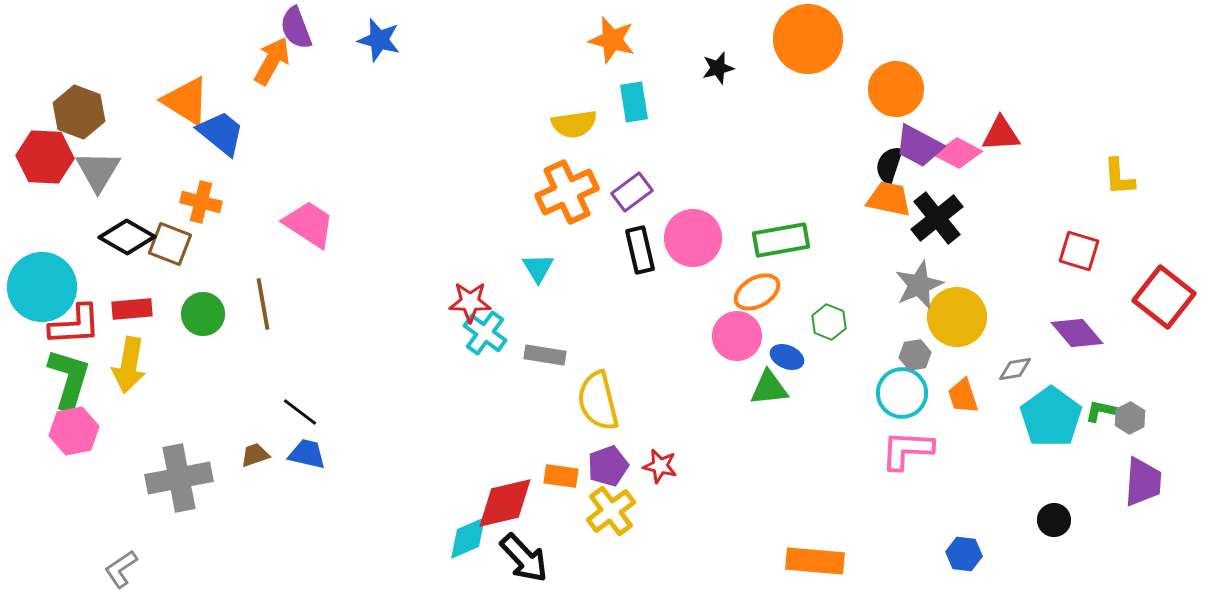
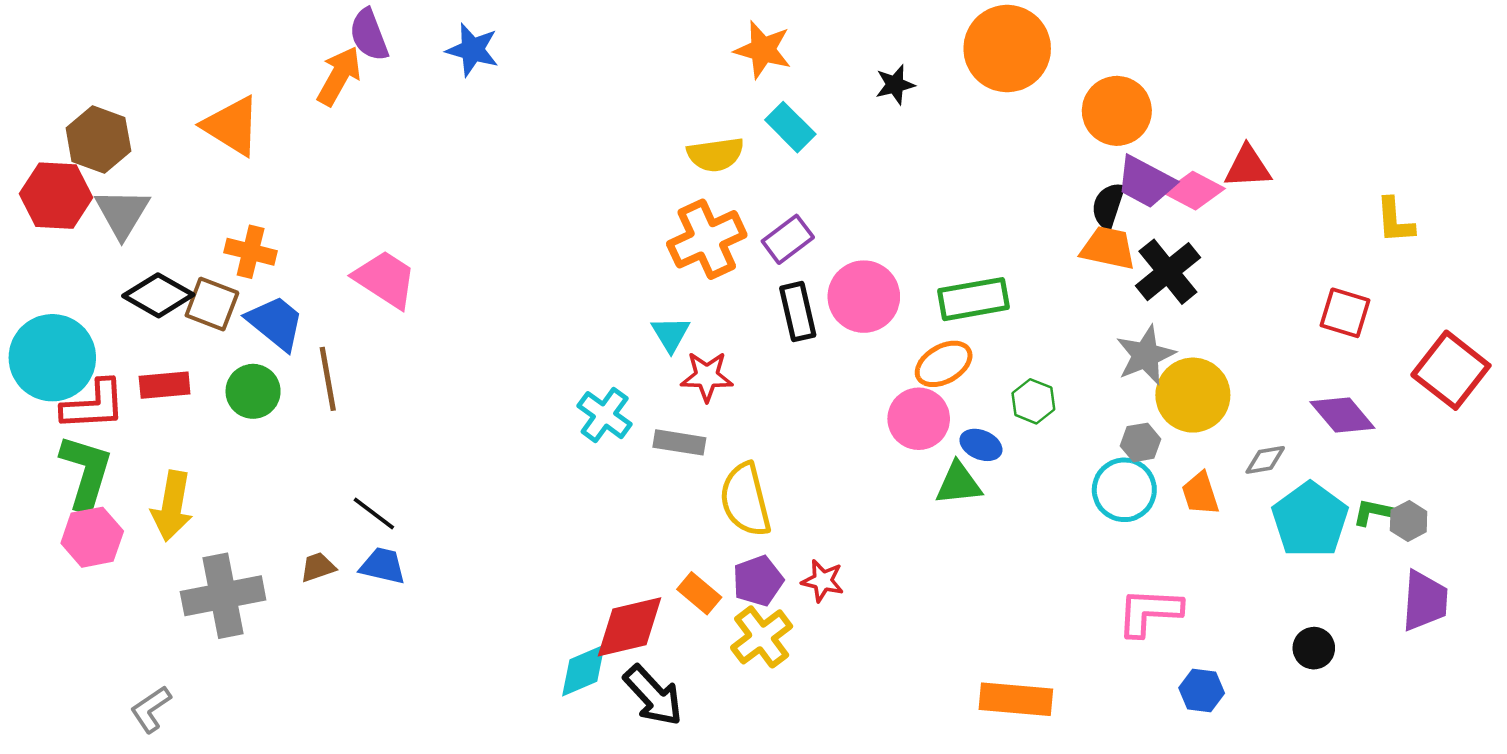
cyan rectangle: (634, 102) -> (790, 127), turned -36
blue trapezoid: (221, 133) -> (275, 323), moved
red star: (470, 302) -> (707, 376), moved
yellow arrow: (129, 365) -> (172, 506), moved
pink L-shape: (907, 450) -> (1149, 612), moved
orange rectangle: (561, 476) -> (699, 593), turned 32

